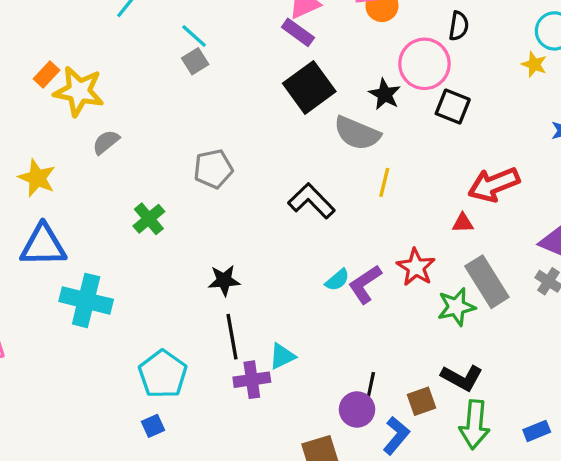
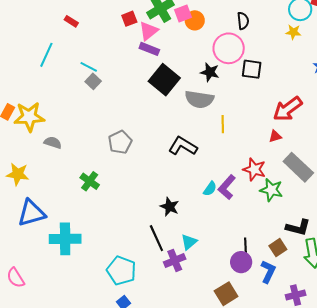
gray semicircle: (106, 142) -> (53, 143), turned 72
black star: (224, 280) -> (169, 207), moved, turned -30
green star: (456, 307) -> (271, 190), moved, turned -30

